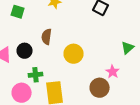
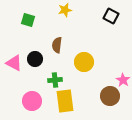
green cross: (36, 75) -> (55, 80), moved

